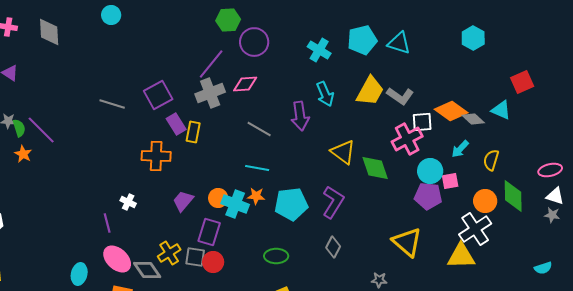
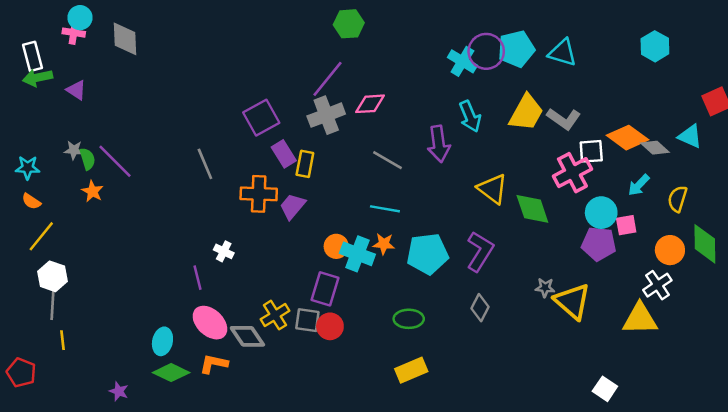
cyan circle: (111, 15) -> (80, 18), moved
purple circle: (254, 42) -> (486, 51), moved
gray line: (112, 104) -> (205, 164), moved, turned 50
purple trapezoid: (183, 201) -> (292, 206), moved
white cross: (475, 229) -> (657, 285), size x0.7
gray star: (379, 280) -> (545, 288), moved

